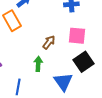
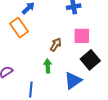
blue triangle: (63, 82) -> (73, 81), turned 36

